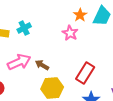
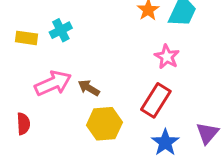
pink star: (70, 33) -> (167, 57), moved

